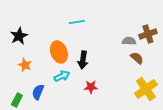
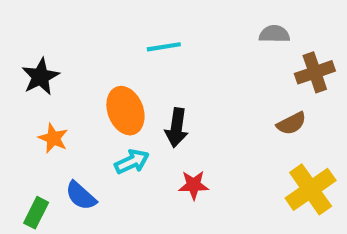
gray semicircle: (129, 41) -> (274, 34), moved
brown semicircle: (137, 58) -> (291, 123), turned 112
blue semicircle: (38, 92) -> (81, 196), turned -70

